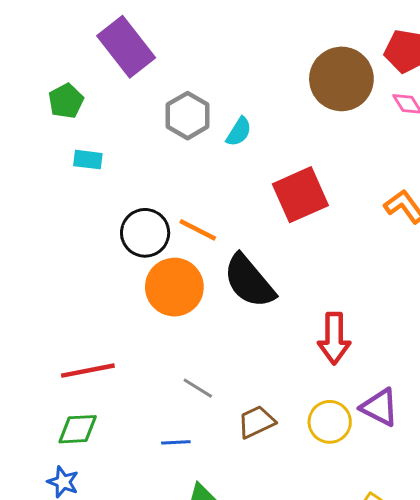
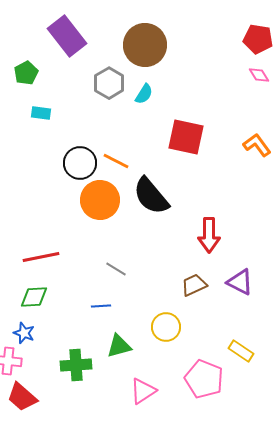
brown circle: (341, 79) -> (145, 45), moved
red square: (300, 195) -> (186, 137), turned 36
brown trapezoid: (256, 422) -> (194, 285), moved
yellow circle: (330, 422) -> (166, 327), moved

